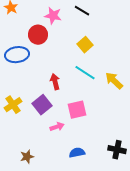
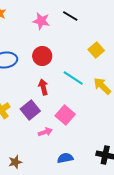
red circle: (38, 35) -> (42, 56), moved
yellow square: (85, 45) -> (96, 50), moved
pink square: (77, 110) -> (65, 115), turned -36

